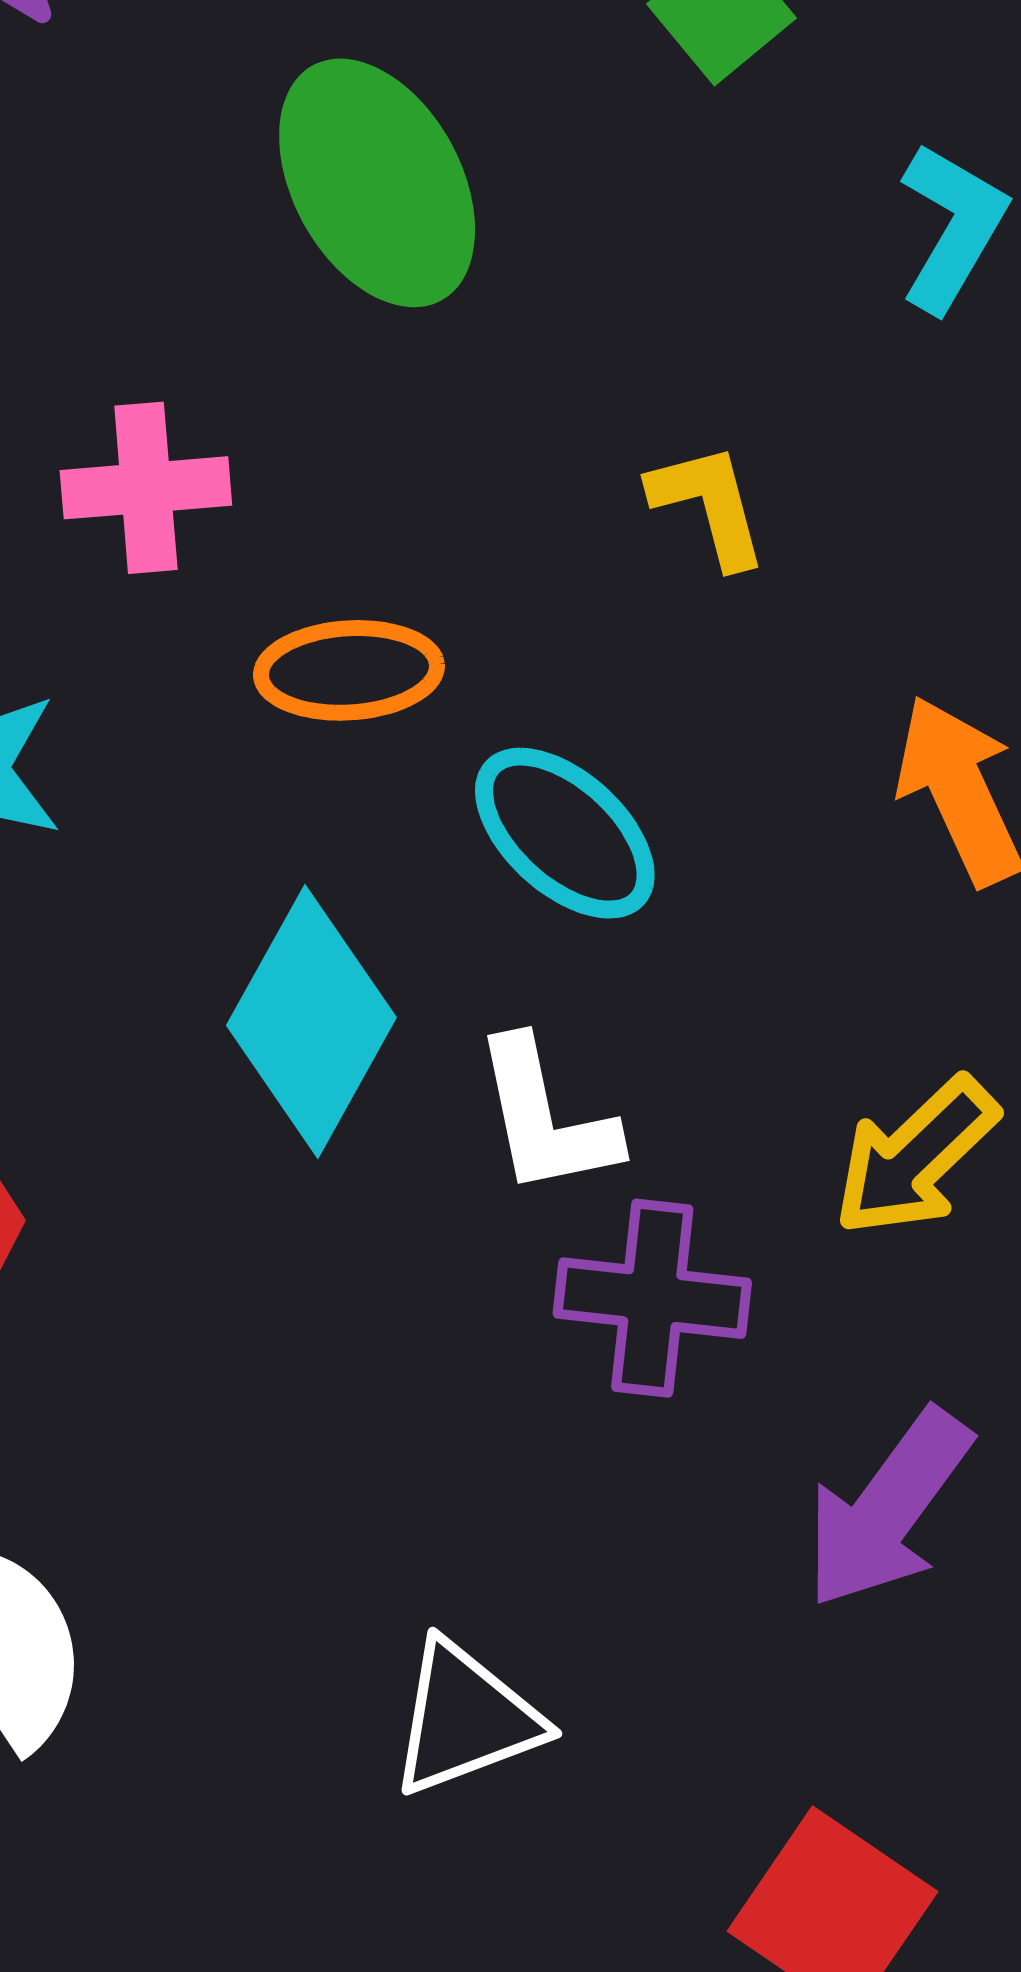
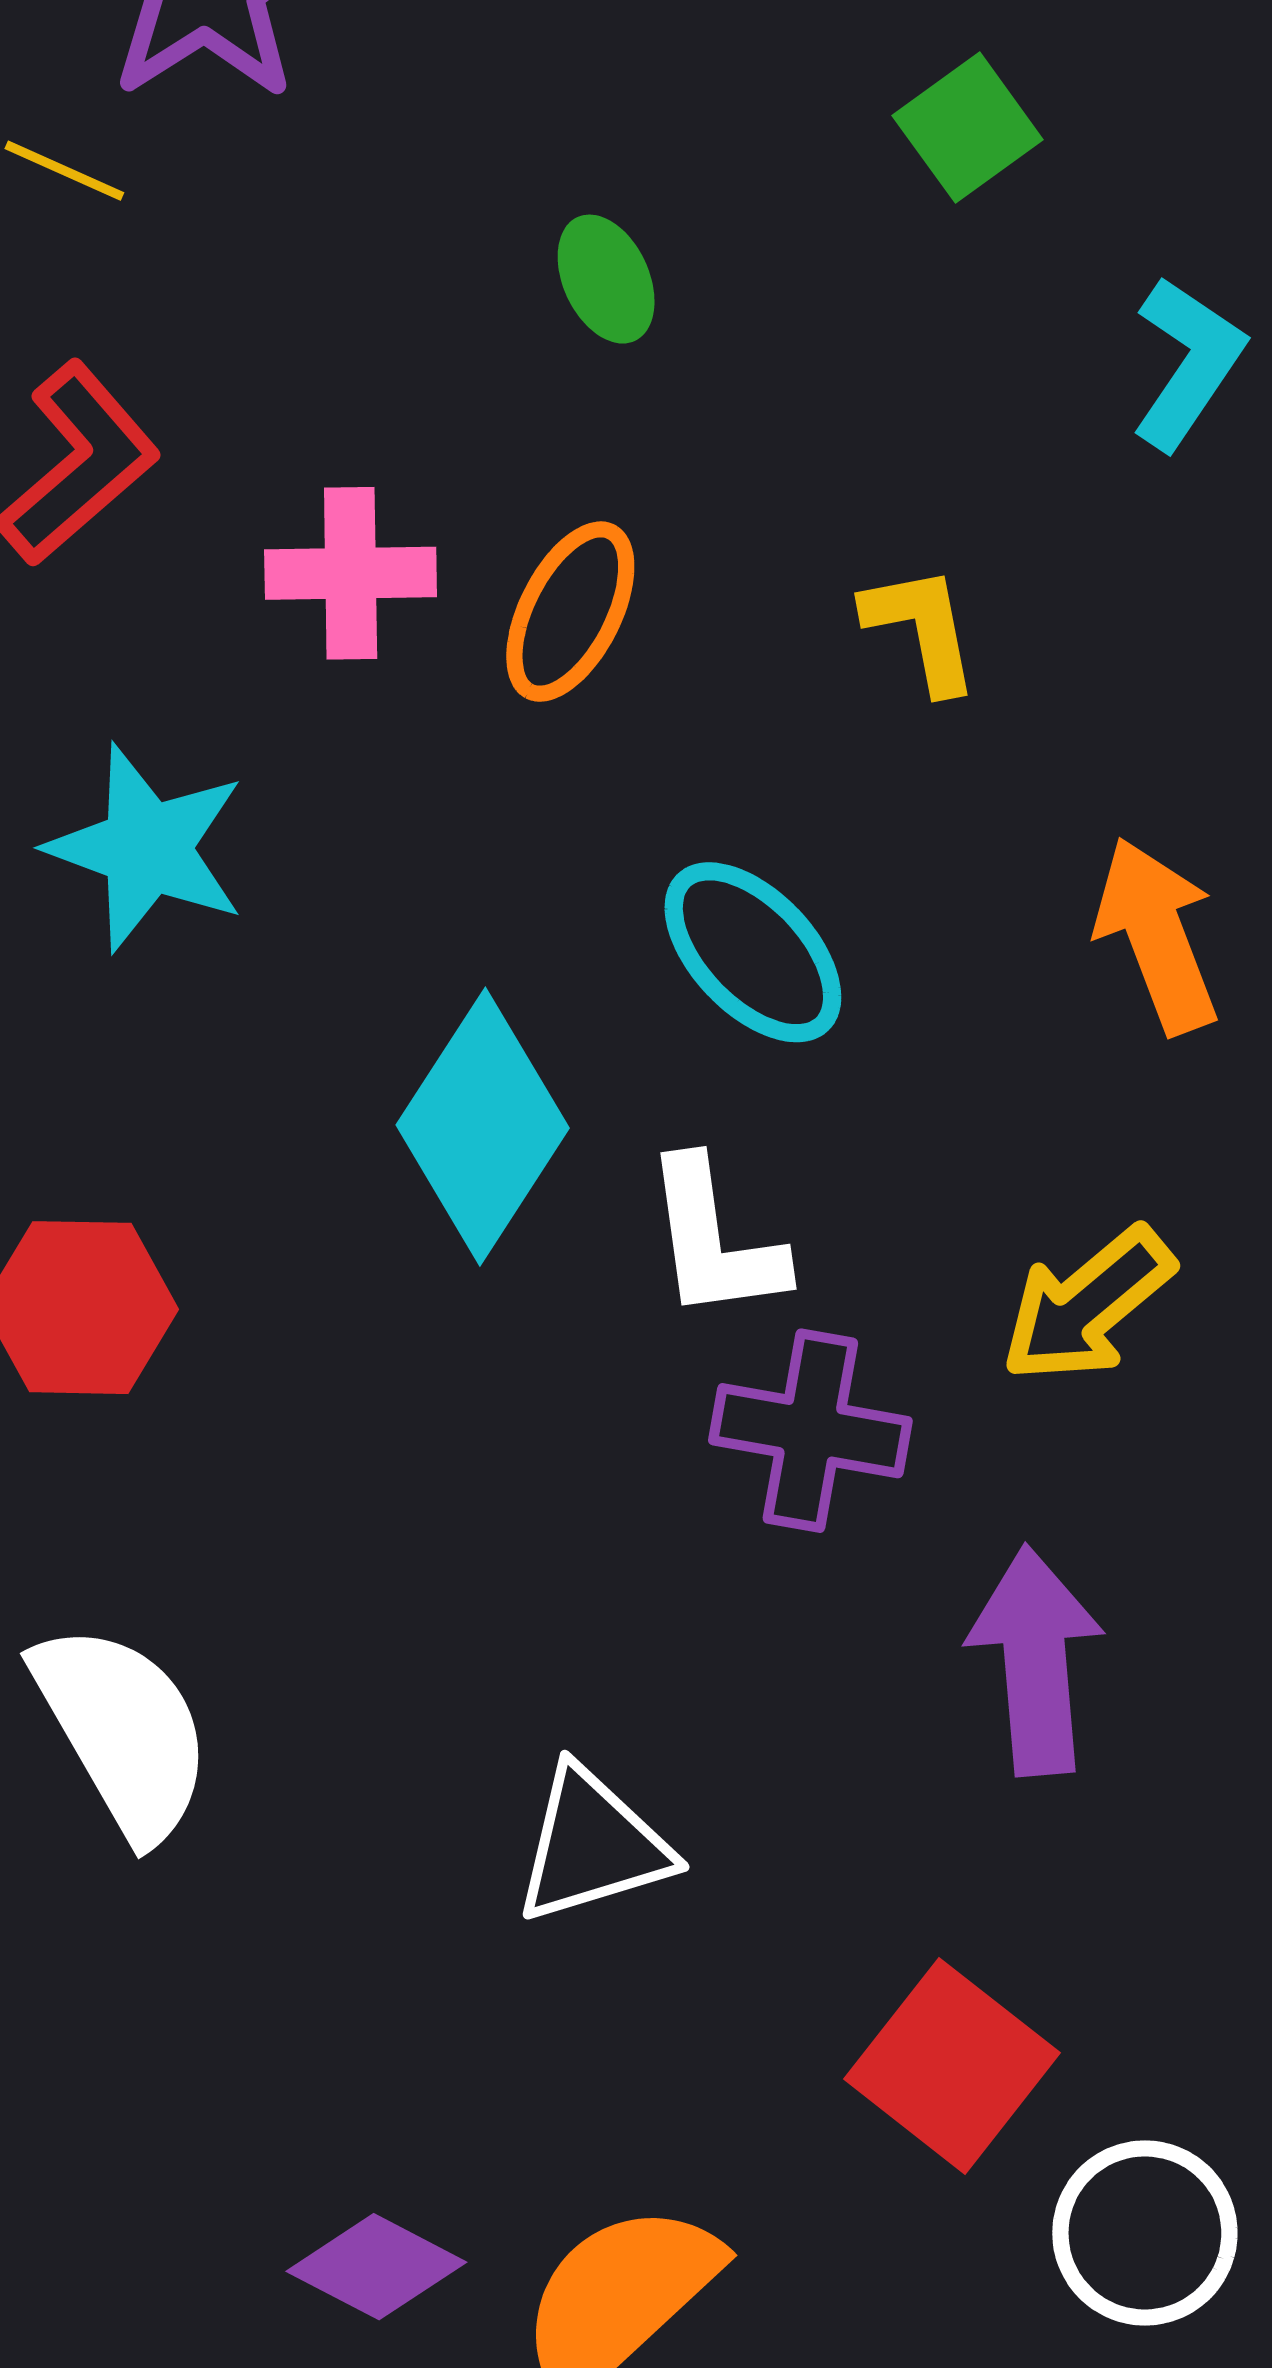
green ellipse: (377, 183) -> (606, 279), size x0.5
orange ellipse: (349, 670) -> (570, 612), moved, turned -63
purple arrow: (888, 1509) -> (1035, 1661), turned 135

